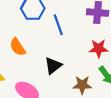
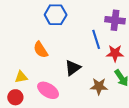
blue line: (58, 25) -> (96, 39), moved

